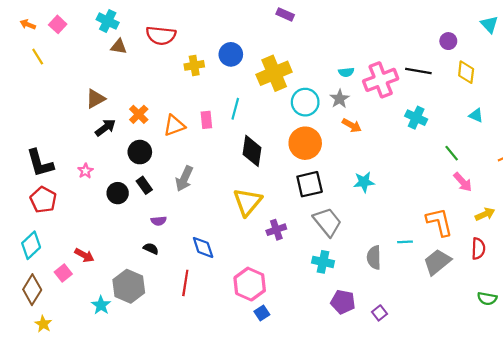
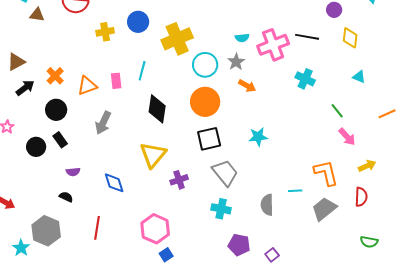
gray arrow: (184, 179) -> (103, 123), moved
blue diamond: (203, 247) -> (114, 183), moved

